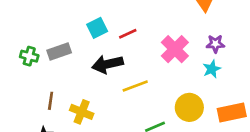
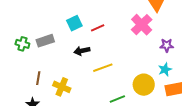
purple star: (215, 44) -> (167, 45), moved
pink cross: (175, 49) -> (142, 25), moved
black arrow: (107, 64) -> (82, 51), size x0.7
cyan star: (212, 69) -> (165, 69), moved

